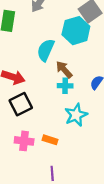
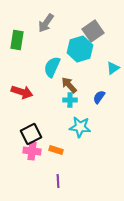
black square: (21, 104) -> (31, 134), moved
cyan star: (76, 115) -> (80, 127), turned 30

